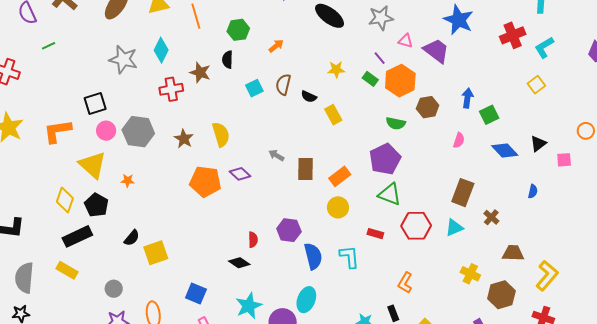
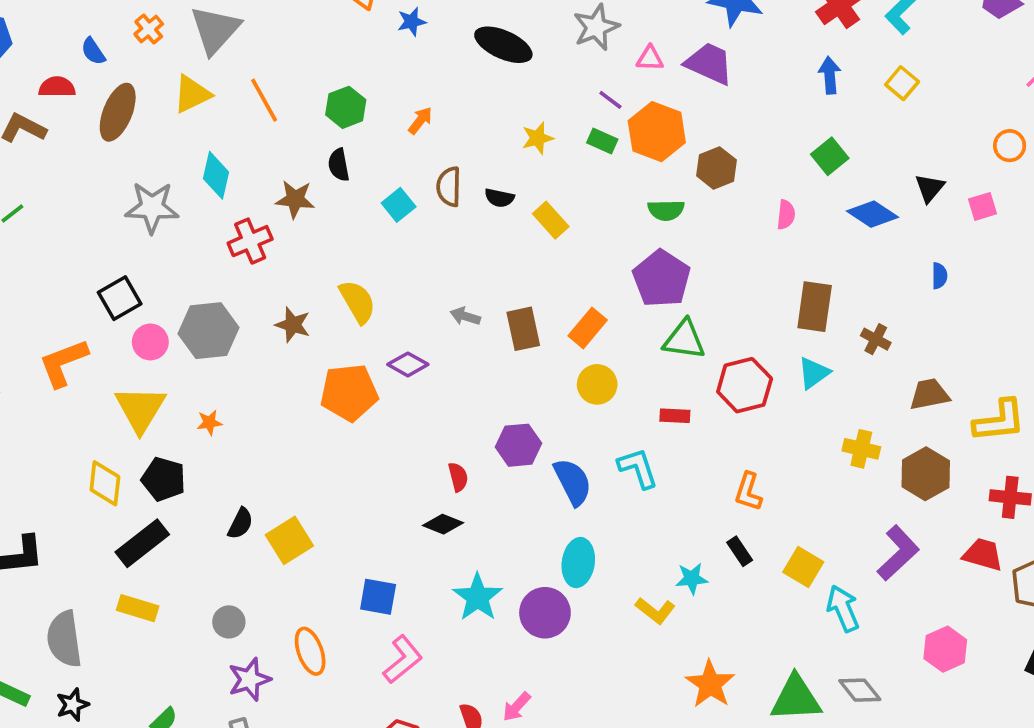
blue arrow: (467, 98) -> (830, 75), moved
yellow triangle: (93, 165) -> (140, 409), turned 32
yellow L-shape: (547, 276) -> (999, 421), turned 56

